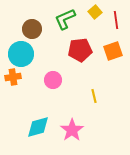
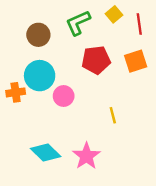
cyan circle: (21, 54) -> (40, 76), moved
cyan diamond: (38, 127) -> (46, 152), turned 60

